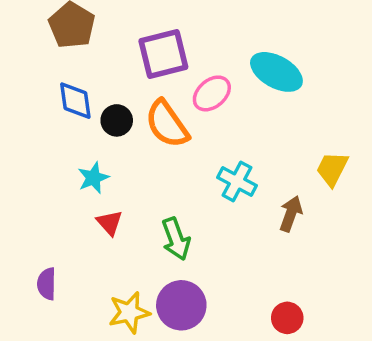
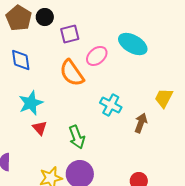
purple square: (163, 54) -> (70, 34), size x0.7
black circle: (117, 120) -> (45, 17), moved
cyan star: (93, 178) -> (31, 103), size x1.4

